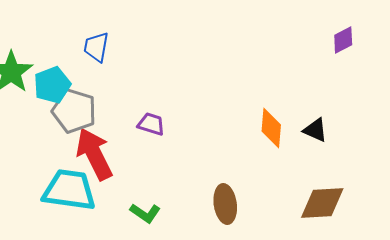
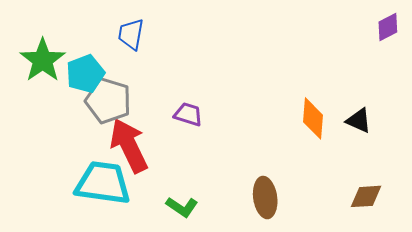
brown diamond: (322, 203) -> (366, 196), size x0.7

